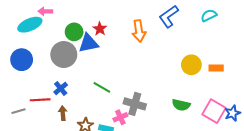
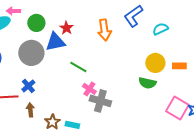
cyan semicircle: (209, 15) -> (160, 29), moved
green circle: (74, 32) -> (36, 23), moved
green line: (102, 87) -> (78, 67), moved
green semicircle: (181, 105) -> (147, 83), moved
pink cross: (120, 117) -> (89, 89), moved, turned -32

